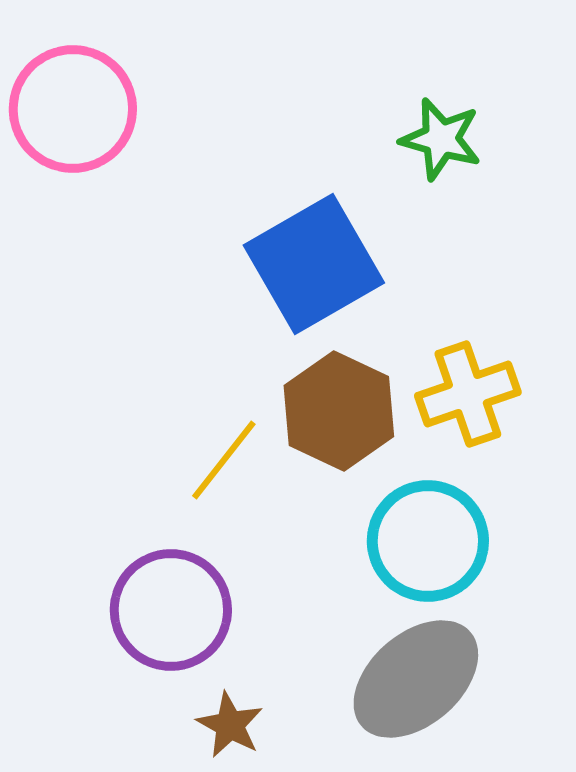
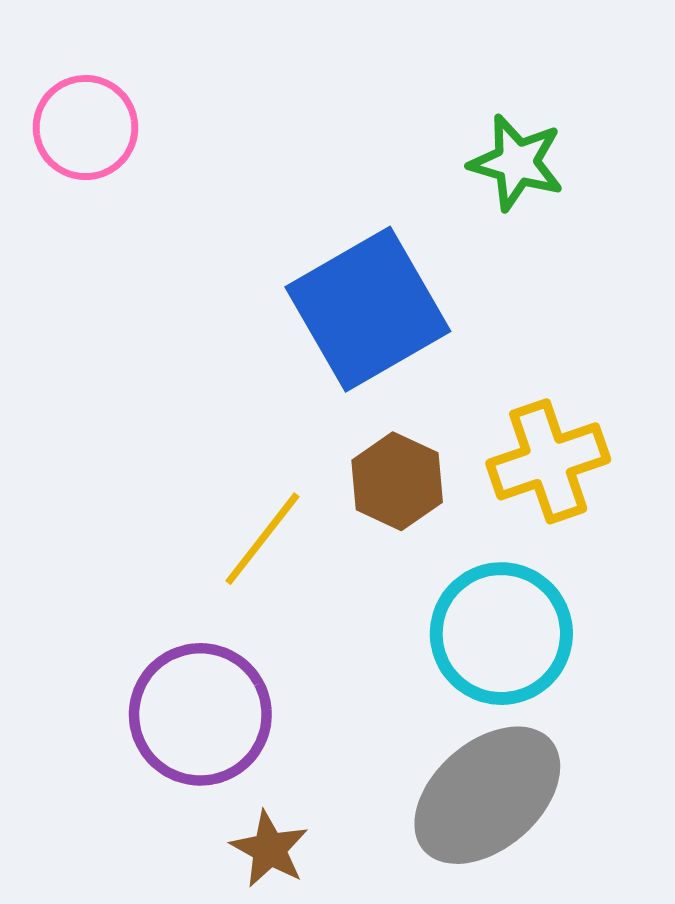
pink circle: (73, 109) -> (86, 128), size x0.7
brown hexagon: (339, 411) -> (397, 481), size x0.7

